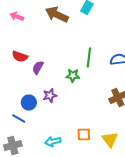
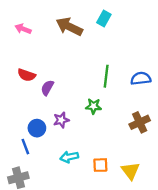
green star: (73, 76) -> (93, 106), moved
blue line: (19, 118) -> (25, 147), turned 40
cyan arrow: (53, 142) -> (69, 157), moved

